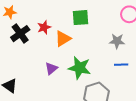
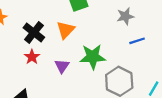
red star: (44, 27) -> (32, 57), moved
black cross: (20, 34) -> (34, 33), moved

